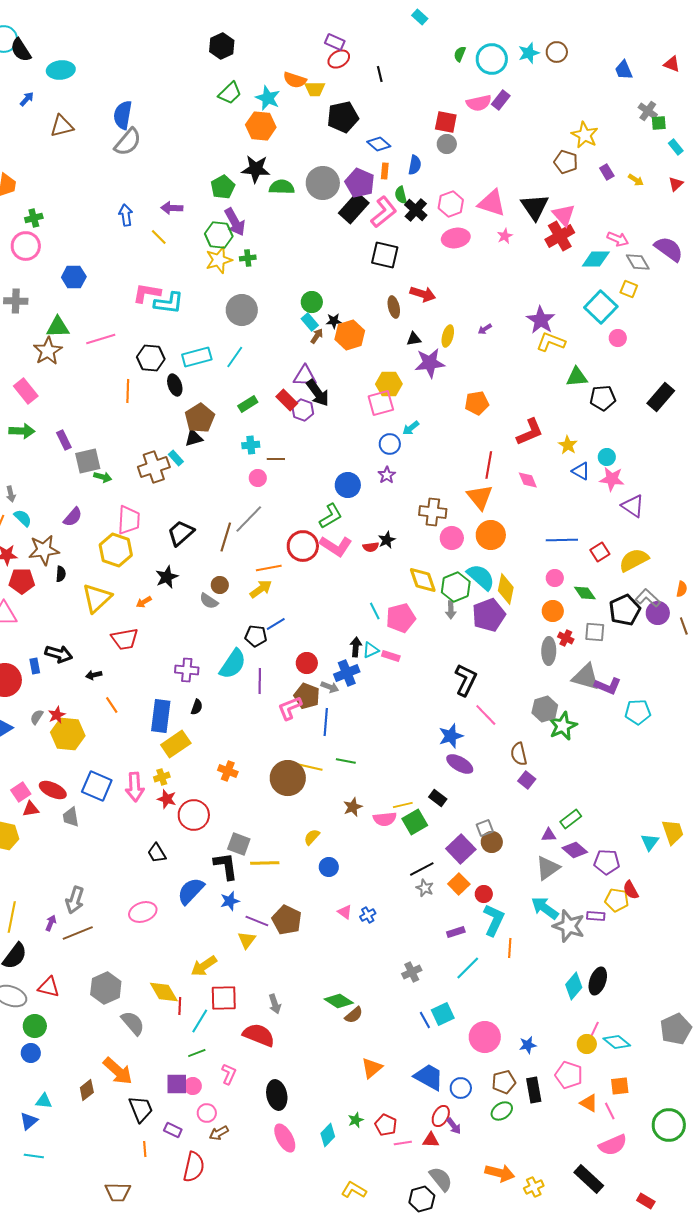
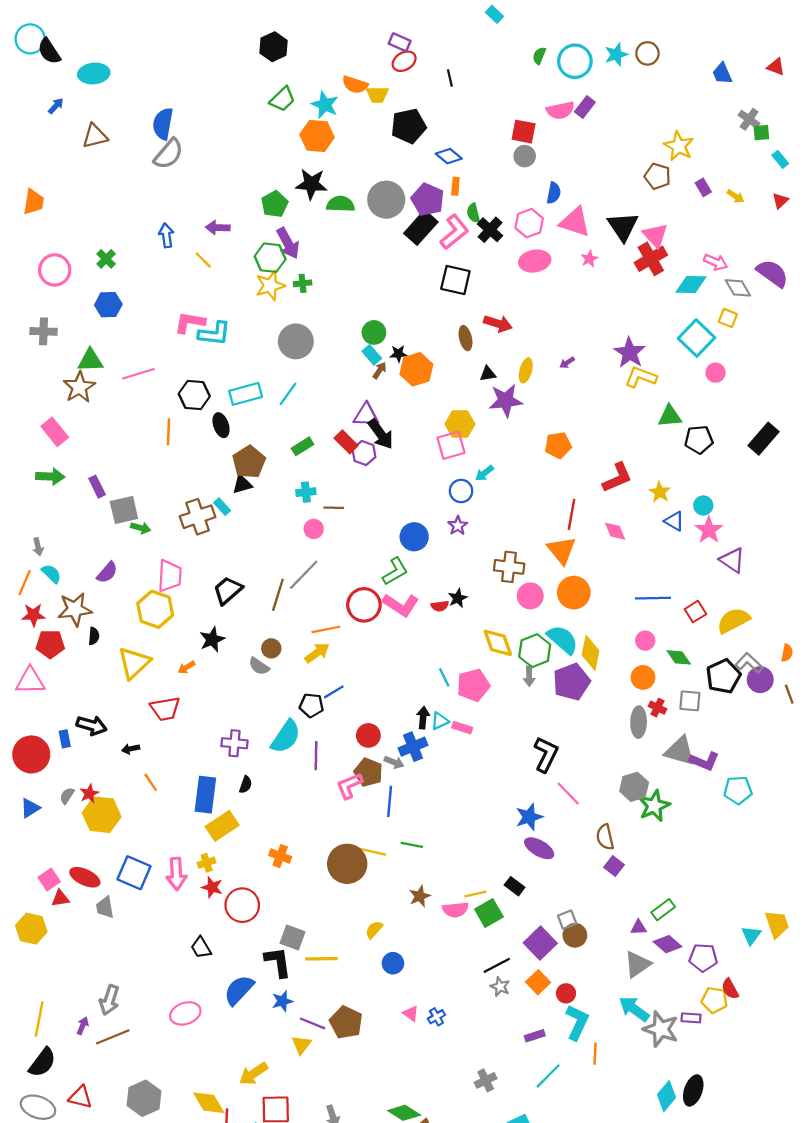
blue semicircle: (415, 165) -> (554, 193), moved
green cross: (34, 218) -> (106, 259), moved, turned -30
pink star: (612, 479) -> (709, 530), turned 30

